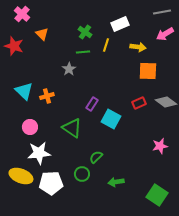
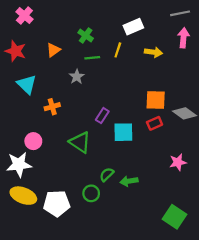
green cross: (85, 32) -> (86, 36), moved
orange triangle: (42, 34) -> (53, 50), moved, turned 40
pink arrow: (165, 34) -> (183, 38), turned 126
orange square: (148, 71) -> (156, 100), moved
cyan triangle: (24, 91) -> (27, 84), moved
red rectangle: (139, 103) -> (155, 123), moved
cyan square: (111, 119) -> (123, 132), turned -30
white star: (39, 153) -> (19, 164), moved
green arrow: (116, 182) -> (129, 181), moved

